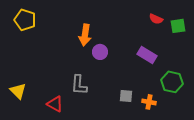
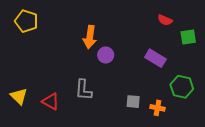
green square: (178, 26) -> (188, 37), moved
red triangle: (55, 104) -> (51, 102), moved

